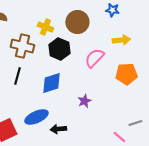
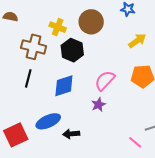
yellow arrow: (121, 40) -> (137, 41), turned -30
pink semicircle: (94, 58) -> (105, 80), moved

